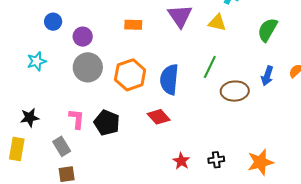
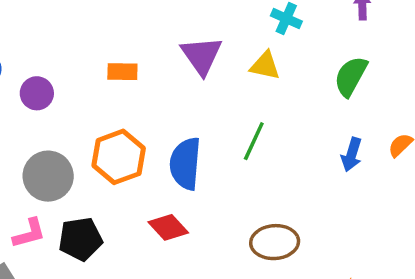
gray circle: (88, 67) -> (48, 176), moved
brown ellipse: (235, 91) -> (275, 242), moved
pink L-shape: (77, 119) -> (29, 233), turned 70
black pentagon: (107, 123) -> (80, 239), turned -30

